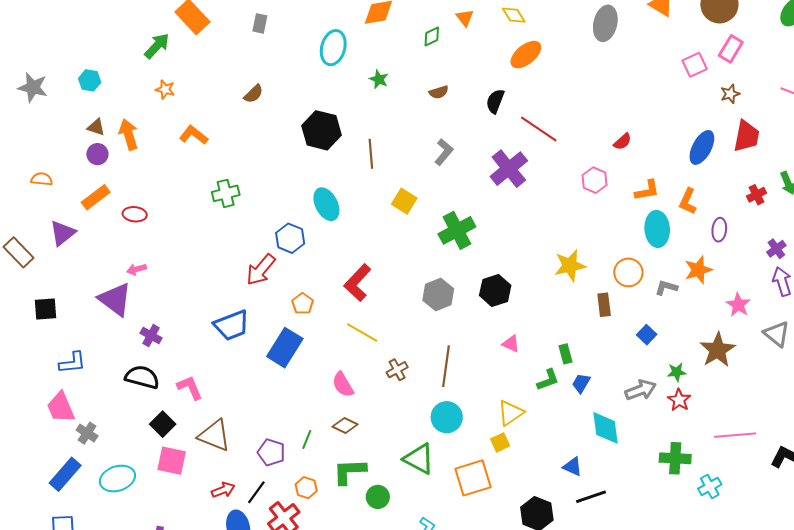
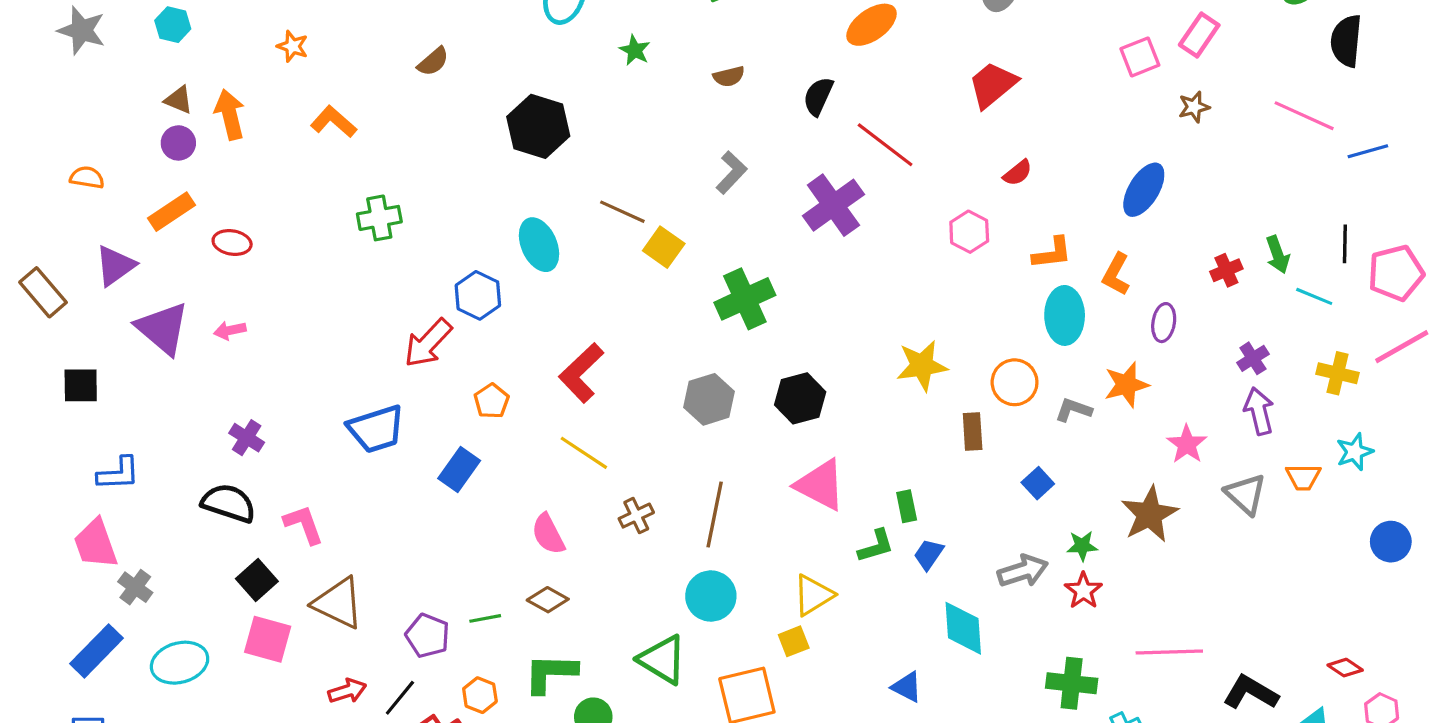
red trapezoid: (746, 136) -> (993, 85), moved, turned -144
brown line: (371, 154) -> (622, 212), moved, turned -64
purple triangle: (115, 299) -> (163, 328), moved
pink triangle: (511, 344) -> (820, 485), size x1.8
blue rectangle: (285, 348) -> (459, 470), size x0.7
green line: (307, 440) -> (485, 618), turned 54

